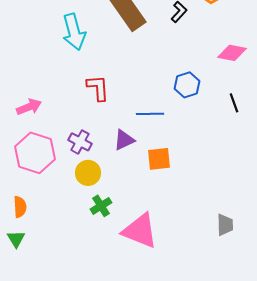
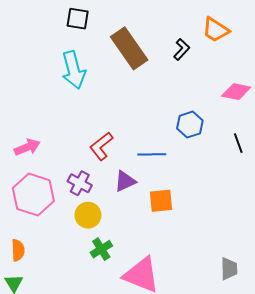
red L-shape: (98, 88) -> (101, 146), moved, turned -124

